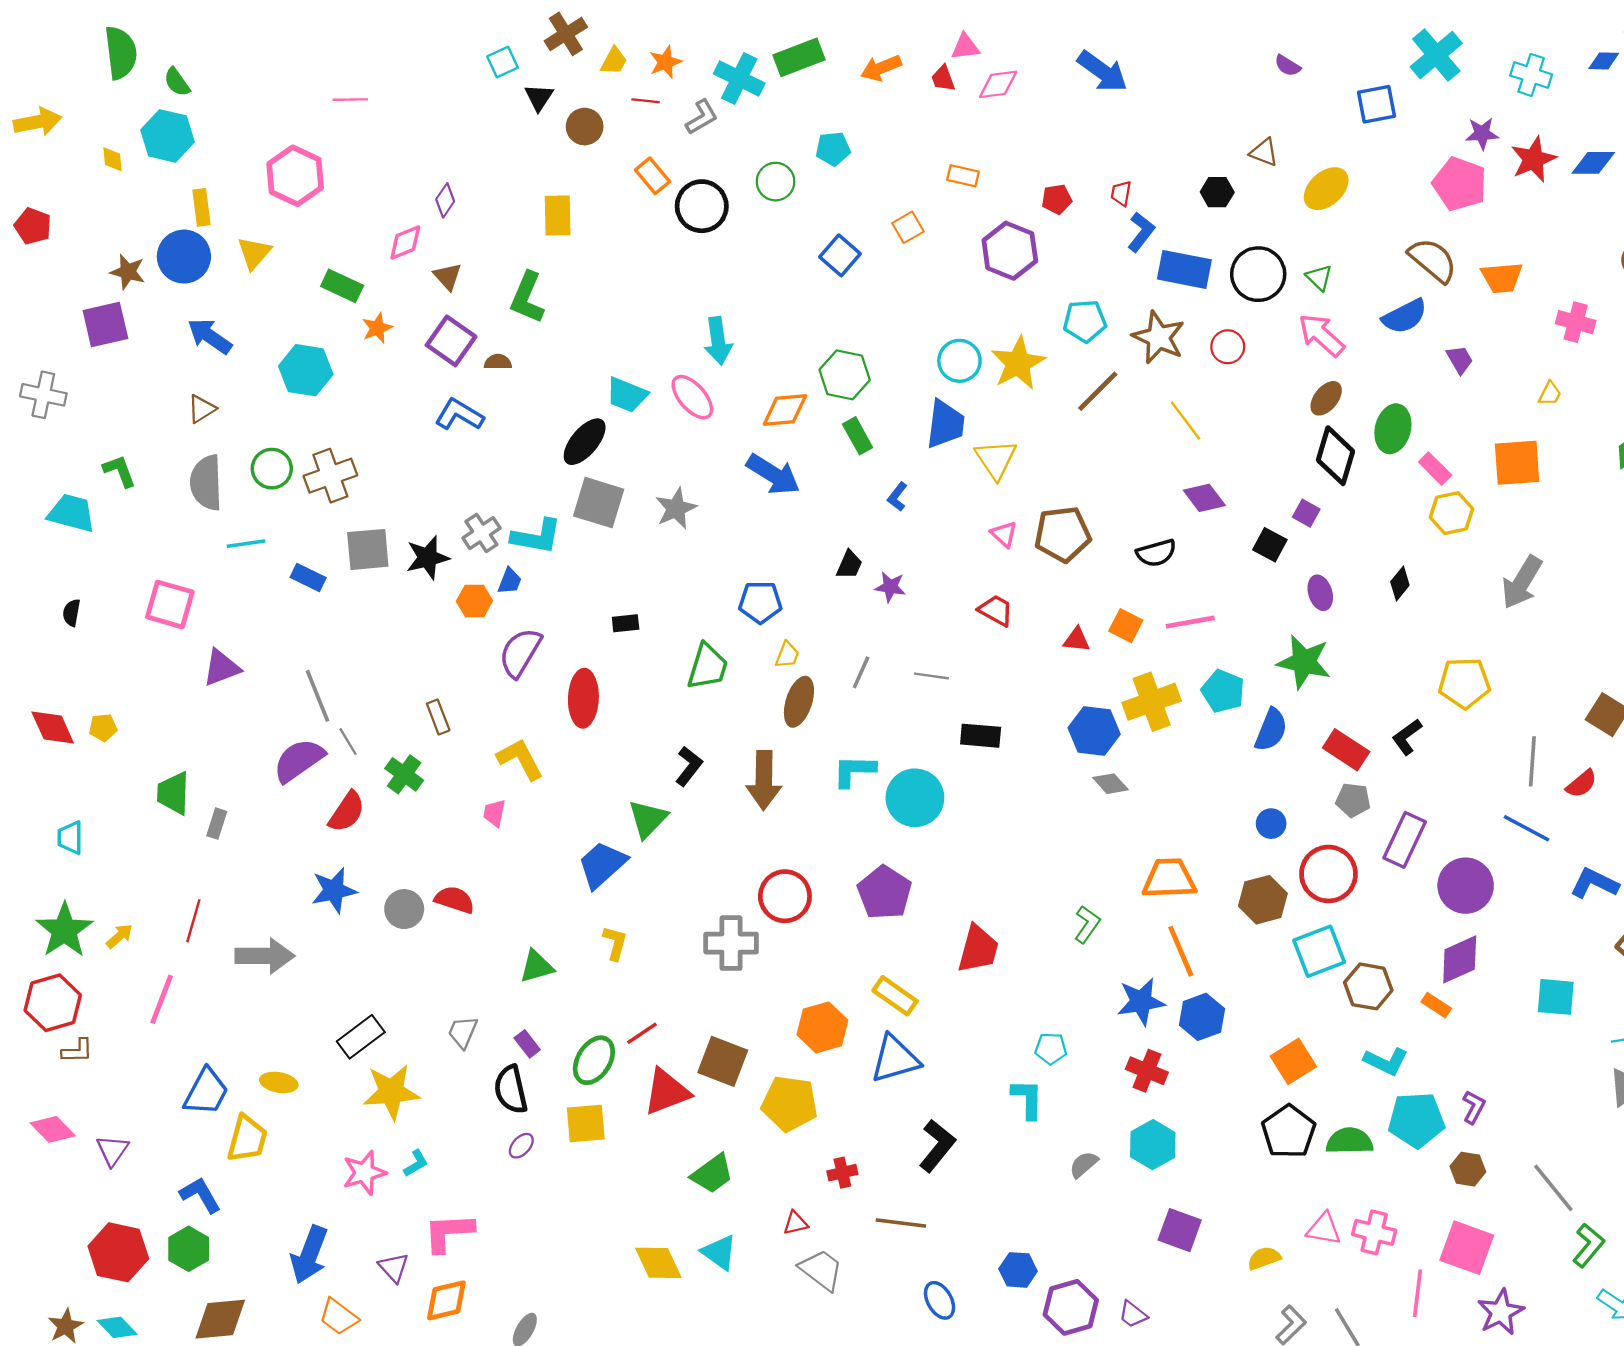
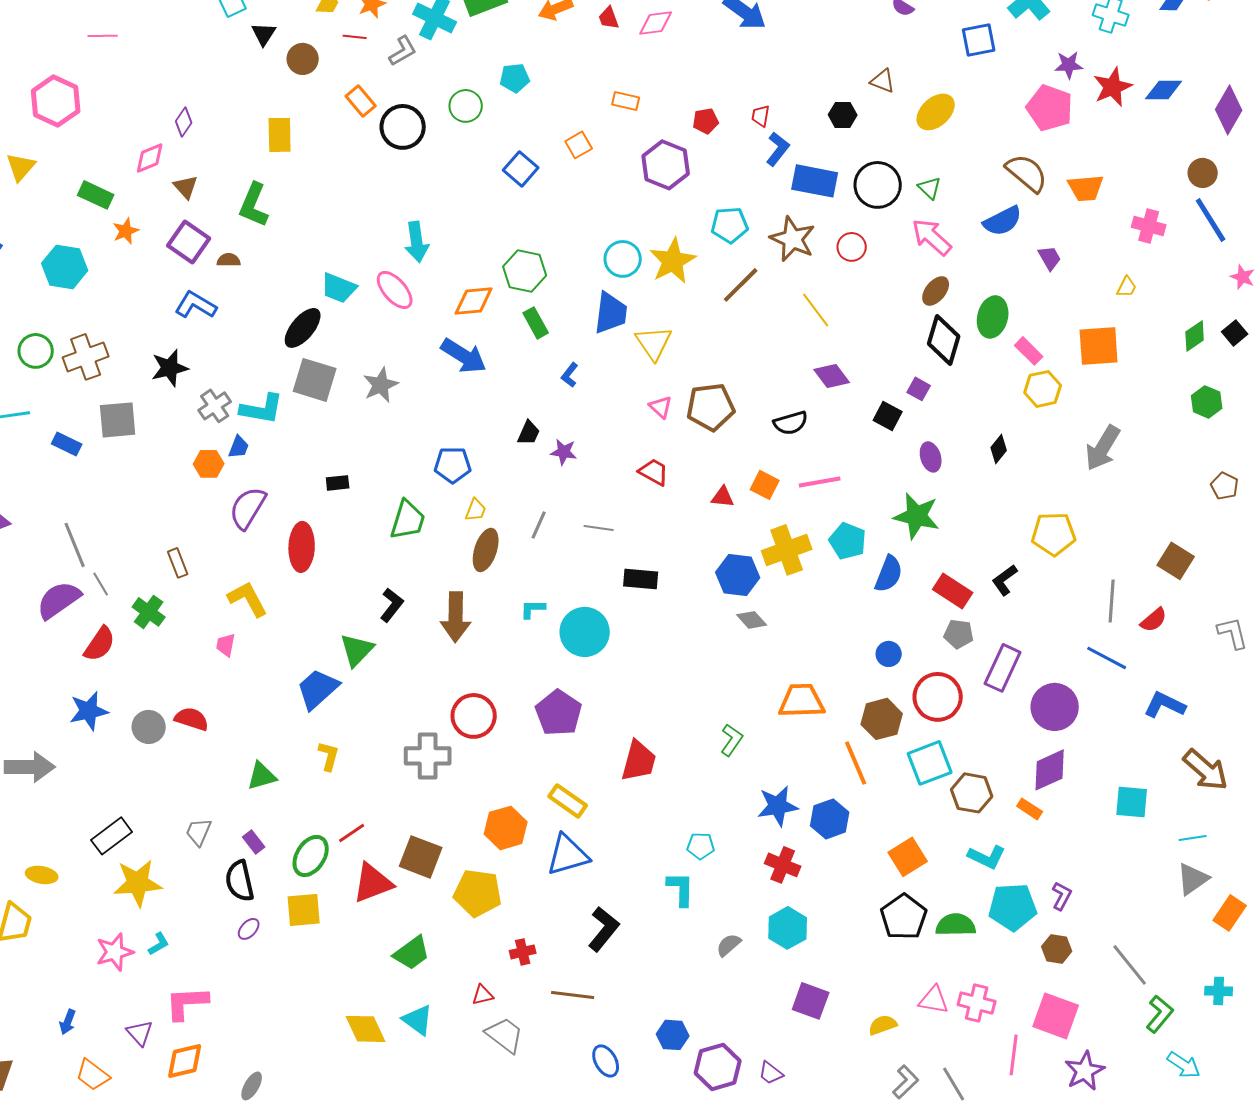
black star: (428, 558) -> (170, 368), moved
cyan L-shape: (854, 771) -> (533, 609), size x0.7
orange line: (1181, 951) -> (856, 763), moved
blue arrow: (309, 1255) -> (68, 1022), size x0.5

